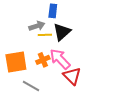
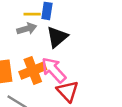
yellow line: (45, 35) -> (32, 14), moved
orange cross: (43, 60) -> (33, 71), size x1.5

